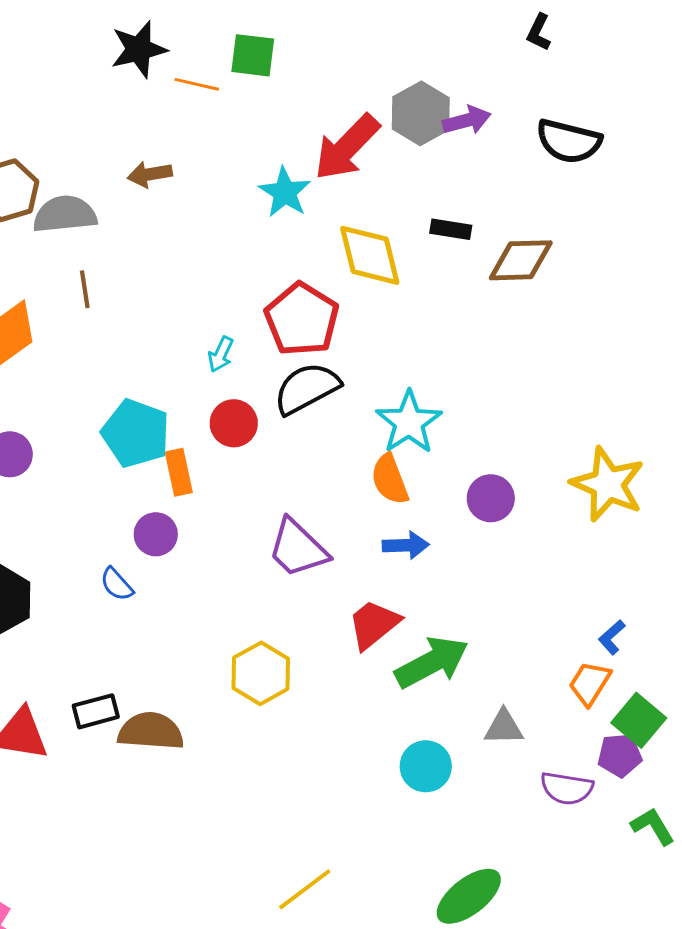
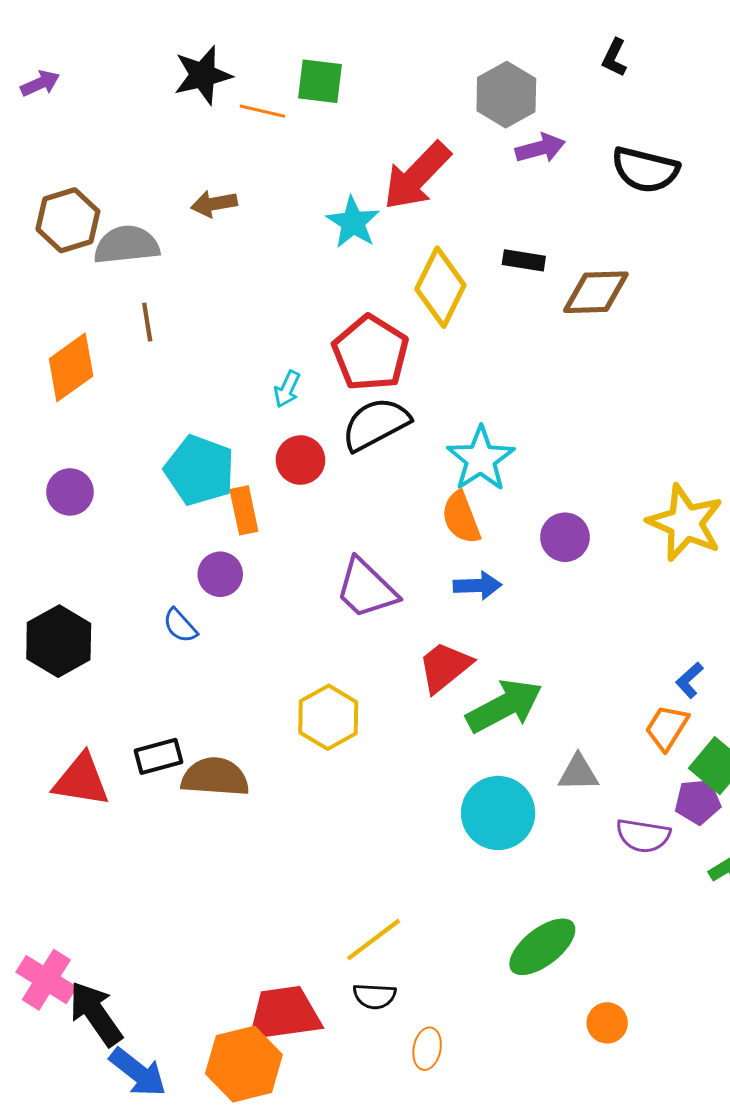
gray hexagon: (421, 113) -> (506, 95), moved
yellow diamond: (370, 255) -> (440, 287), turned 40
cyan circle: (426, 766) -> (498, 813), size x1.4

